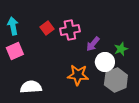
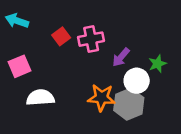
cyan arrow: (13, 26) -> (17, 21), moved, turned -60
gray hexagon: (116, 80) -> (129, 104), moved
white semicircle: (31, 87) -> (40, 98), moved

